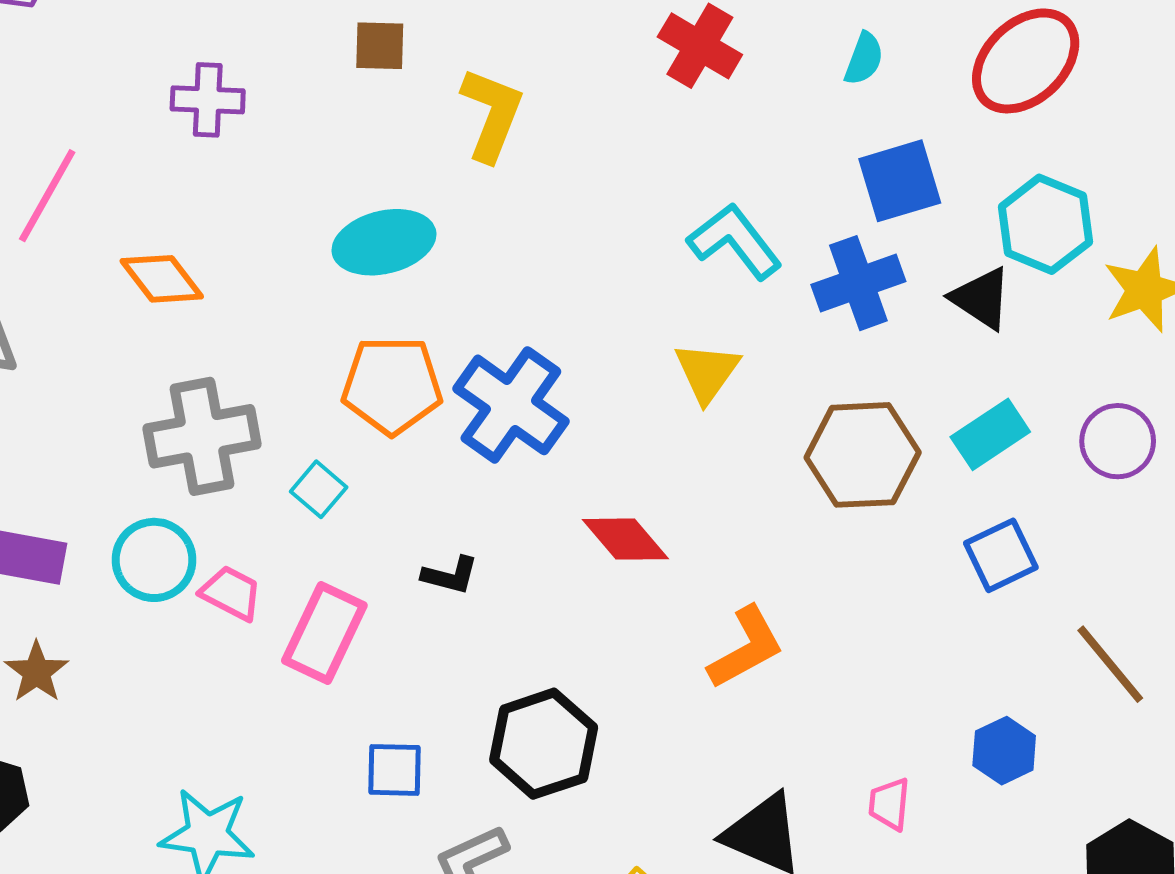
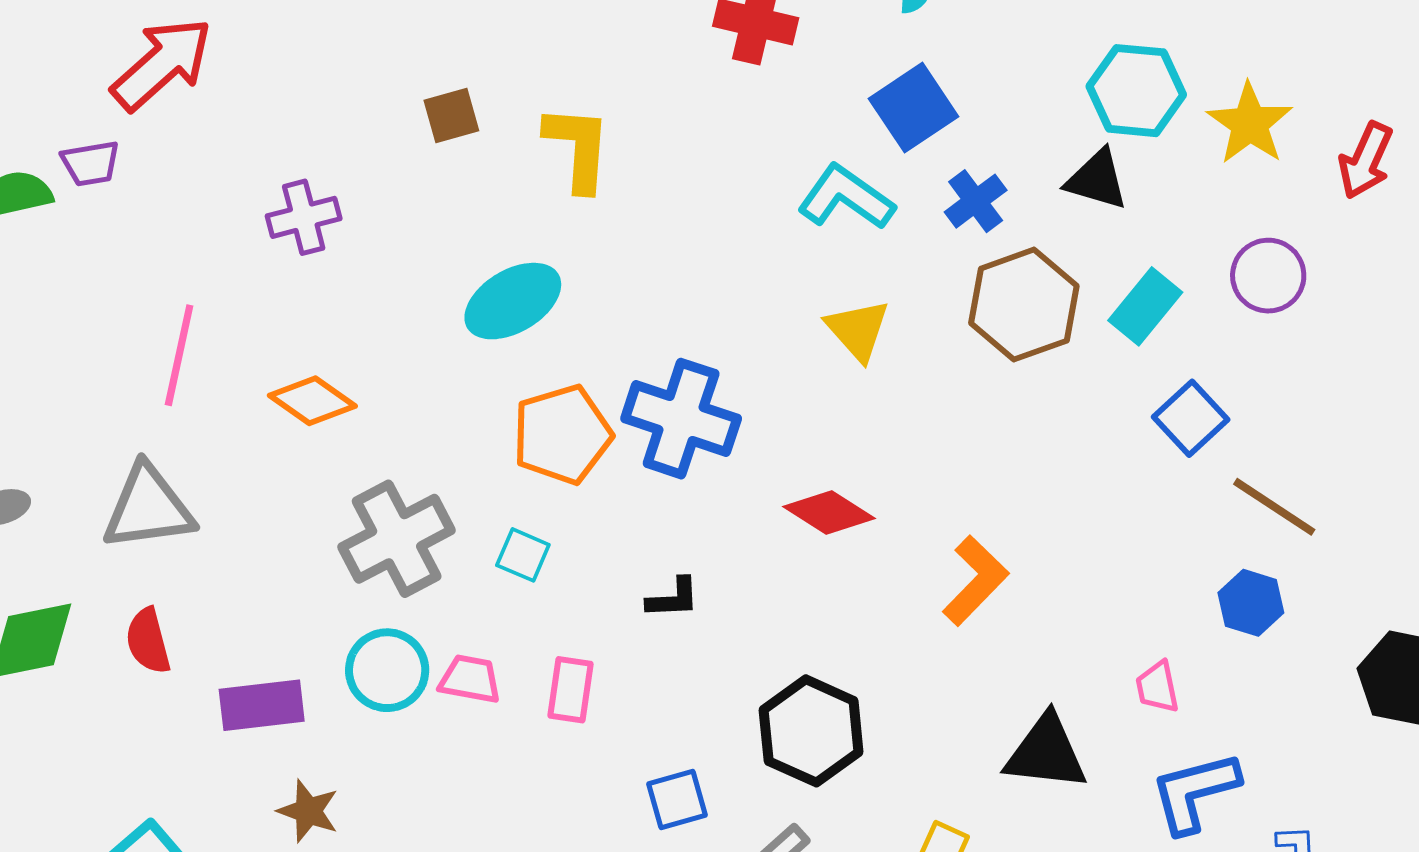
blue square: (900, 181) -> (913, 108), moved
blue cross: (858, 283) -> (976, 201), size x0.7
brown hexagon: (863, 455) -> (1024, 305), moved
pink rectangle: (324, 633) -> (570, 690), size x0.7
brown line: (1110, 664) -> (1274, 507), moved

